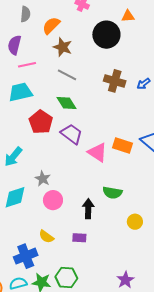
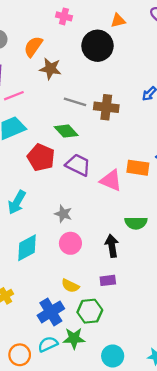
gray line: (67, 75) -> (75, 102), moved
brown cross: (115, 81) -> (106, 107), moved
gray star: (43, 179) -> (63, 214), moved
green hexagon: (66, 277) -> (90, 311), moved

